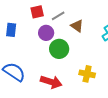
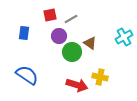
brown triangle: (77, 26) -> (90, 43), moved
red arrow: (51, 82) -> (77, 85), moved

